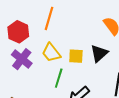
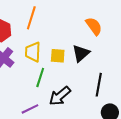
yellow trapezoid: (51, 53) -> (33, 52), turned 40

